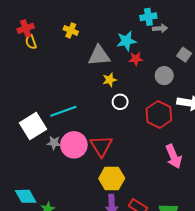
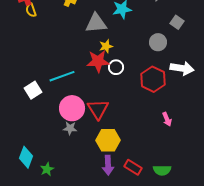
red star: (136, 59) -> (98, 61), moved, size x1.6
white square: (33, 126) -> (33, 90), size x0.7
gray star: (54, 143) -> (70, 128), moved
pink arrow: (174, 156) -> (167, 119), size x0.6
cyan diamond: (26, 196) -> (26, 157), turned 50

